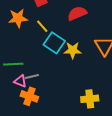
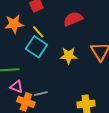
cyan square: (54, 43) -> (36, 47), moved
gray line: (32, 76) -> (41, 94), moved

